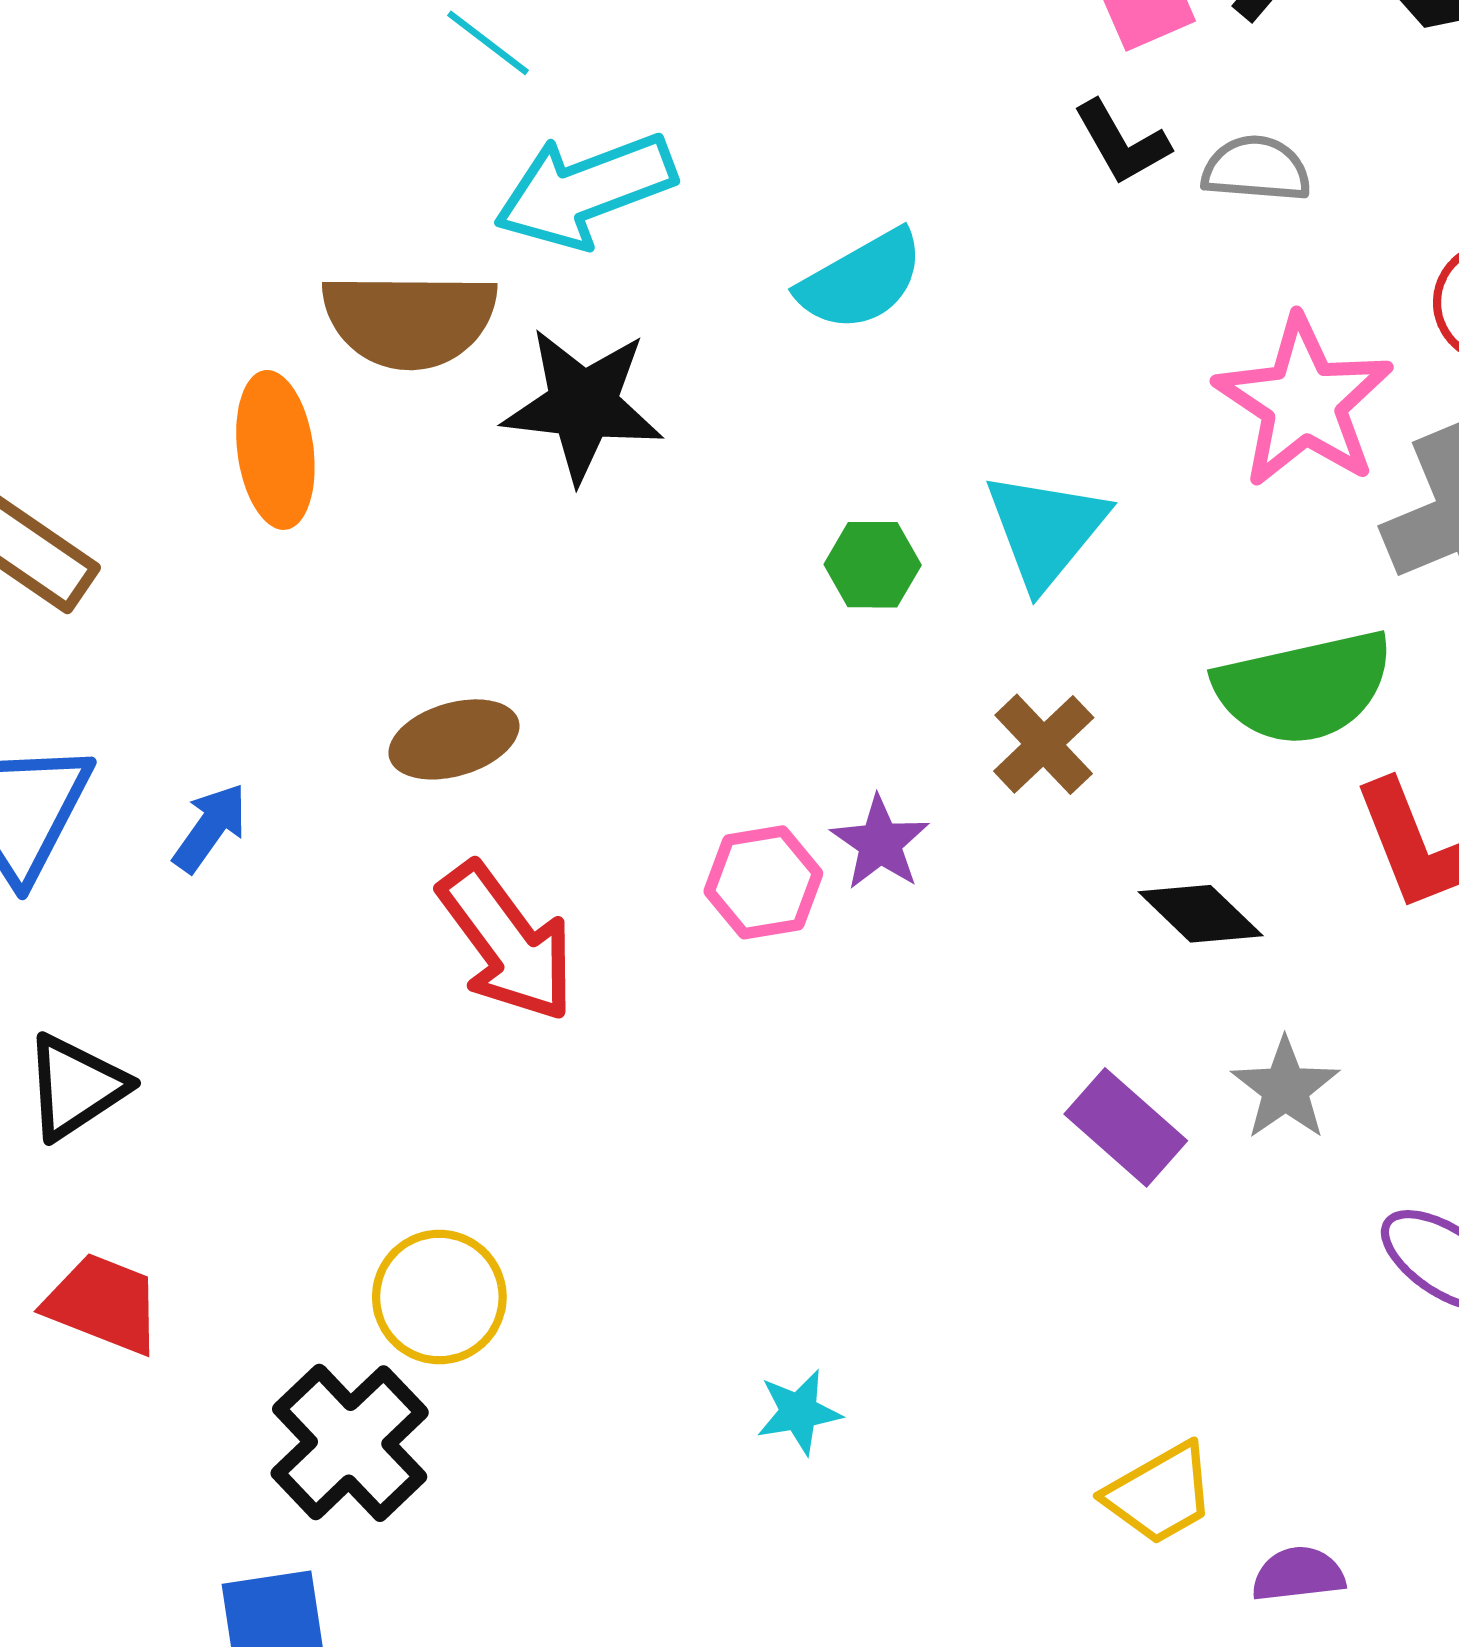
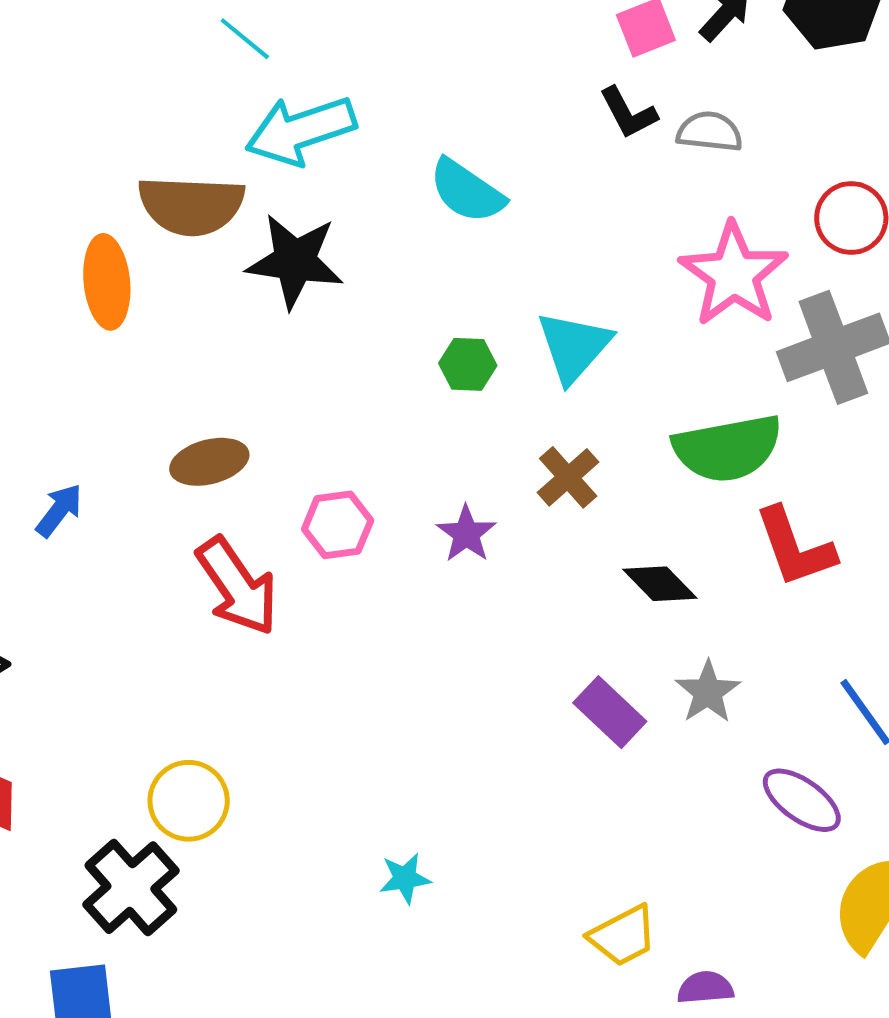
cyan semicircle: (861, 280) -> (467, 191), turned 62
pink hexagon: (763, 882) -> (338, 525), moved

